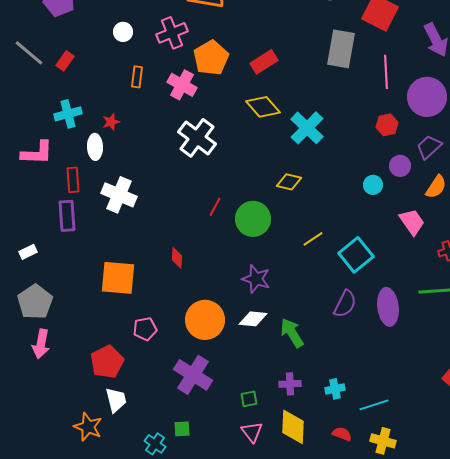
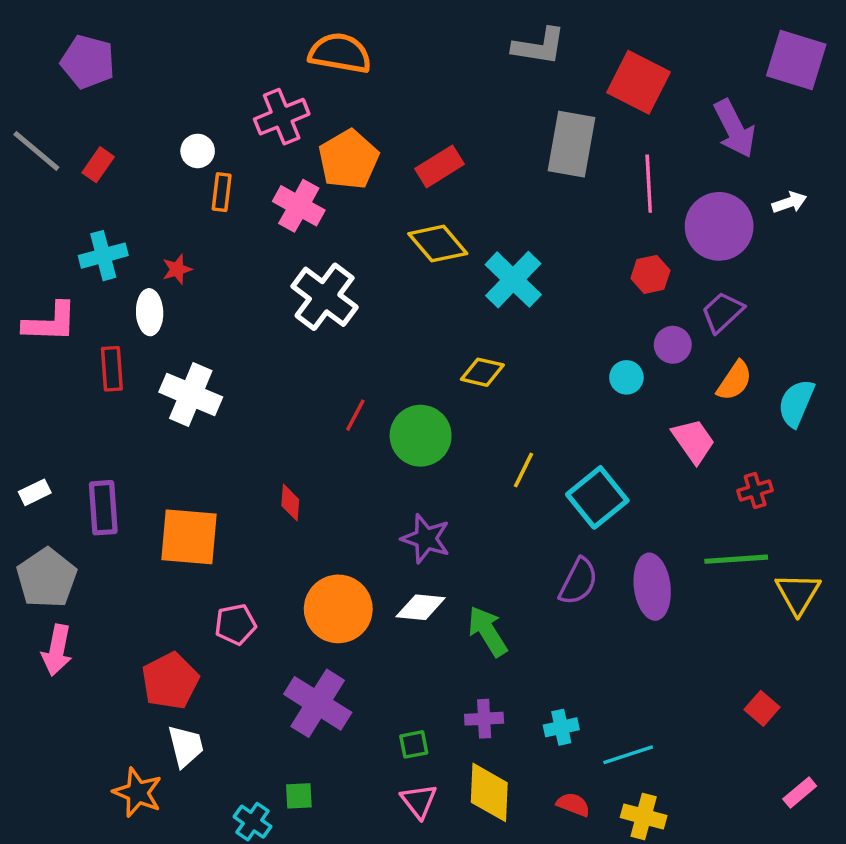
white circle: (123, 32) -> (198, 151), moved
purple rectangle: (67, 216) -> (103, 508), moved
yellow line: (313, 239) -> (524, 470), turned -30

